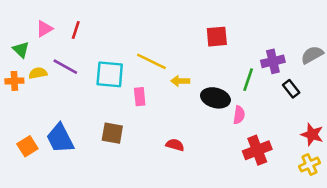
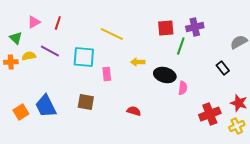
yellow line: (151, 61) -> (112, 34), moved
purple cross: (273, 61) -> (195, 27), moved
green line: (248, 80) -> (181, 46), moved
red cross: (257, 150) -> (210, 114), moved

